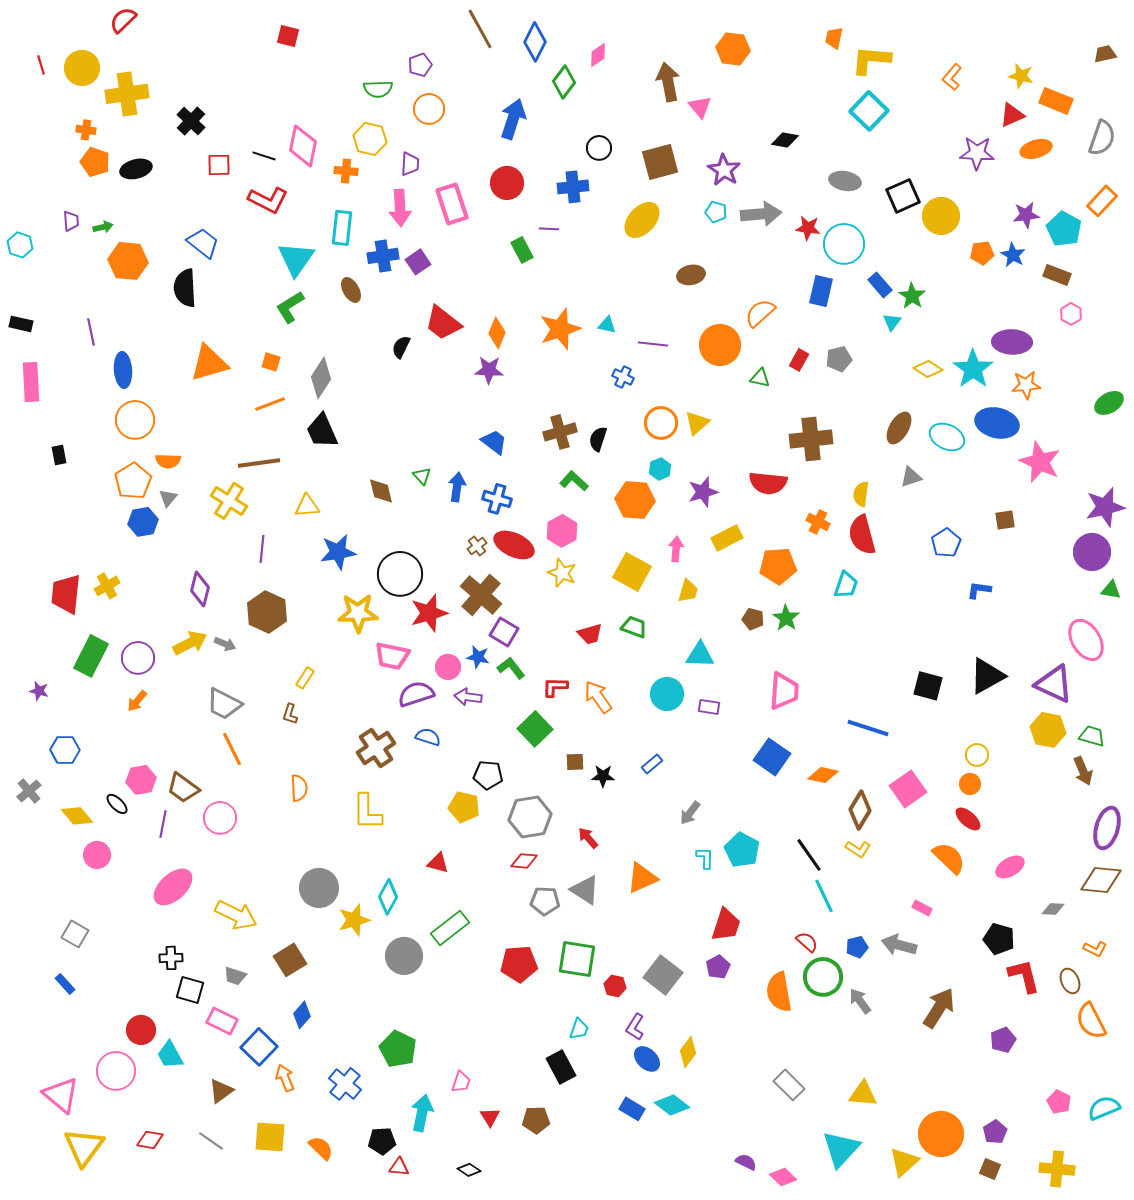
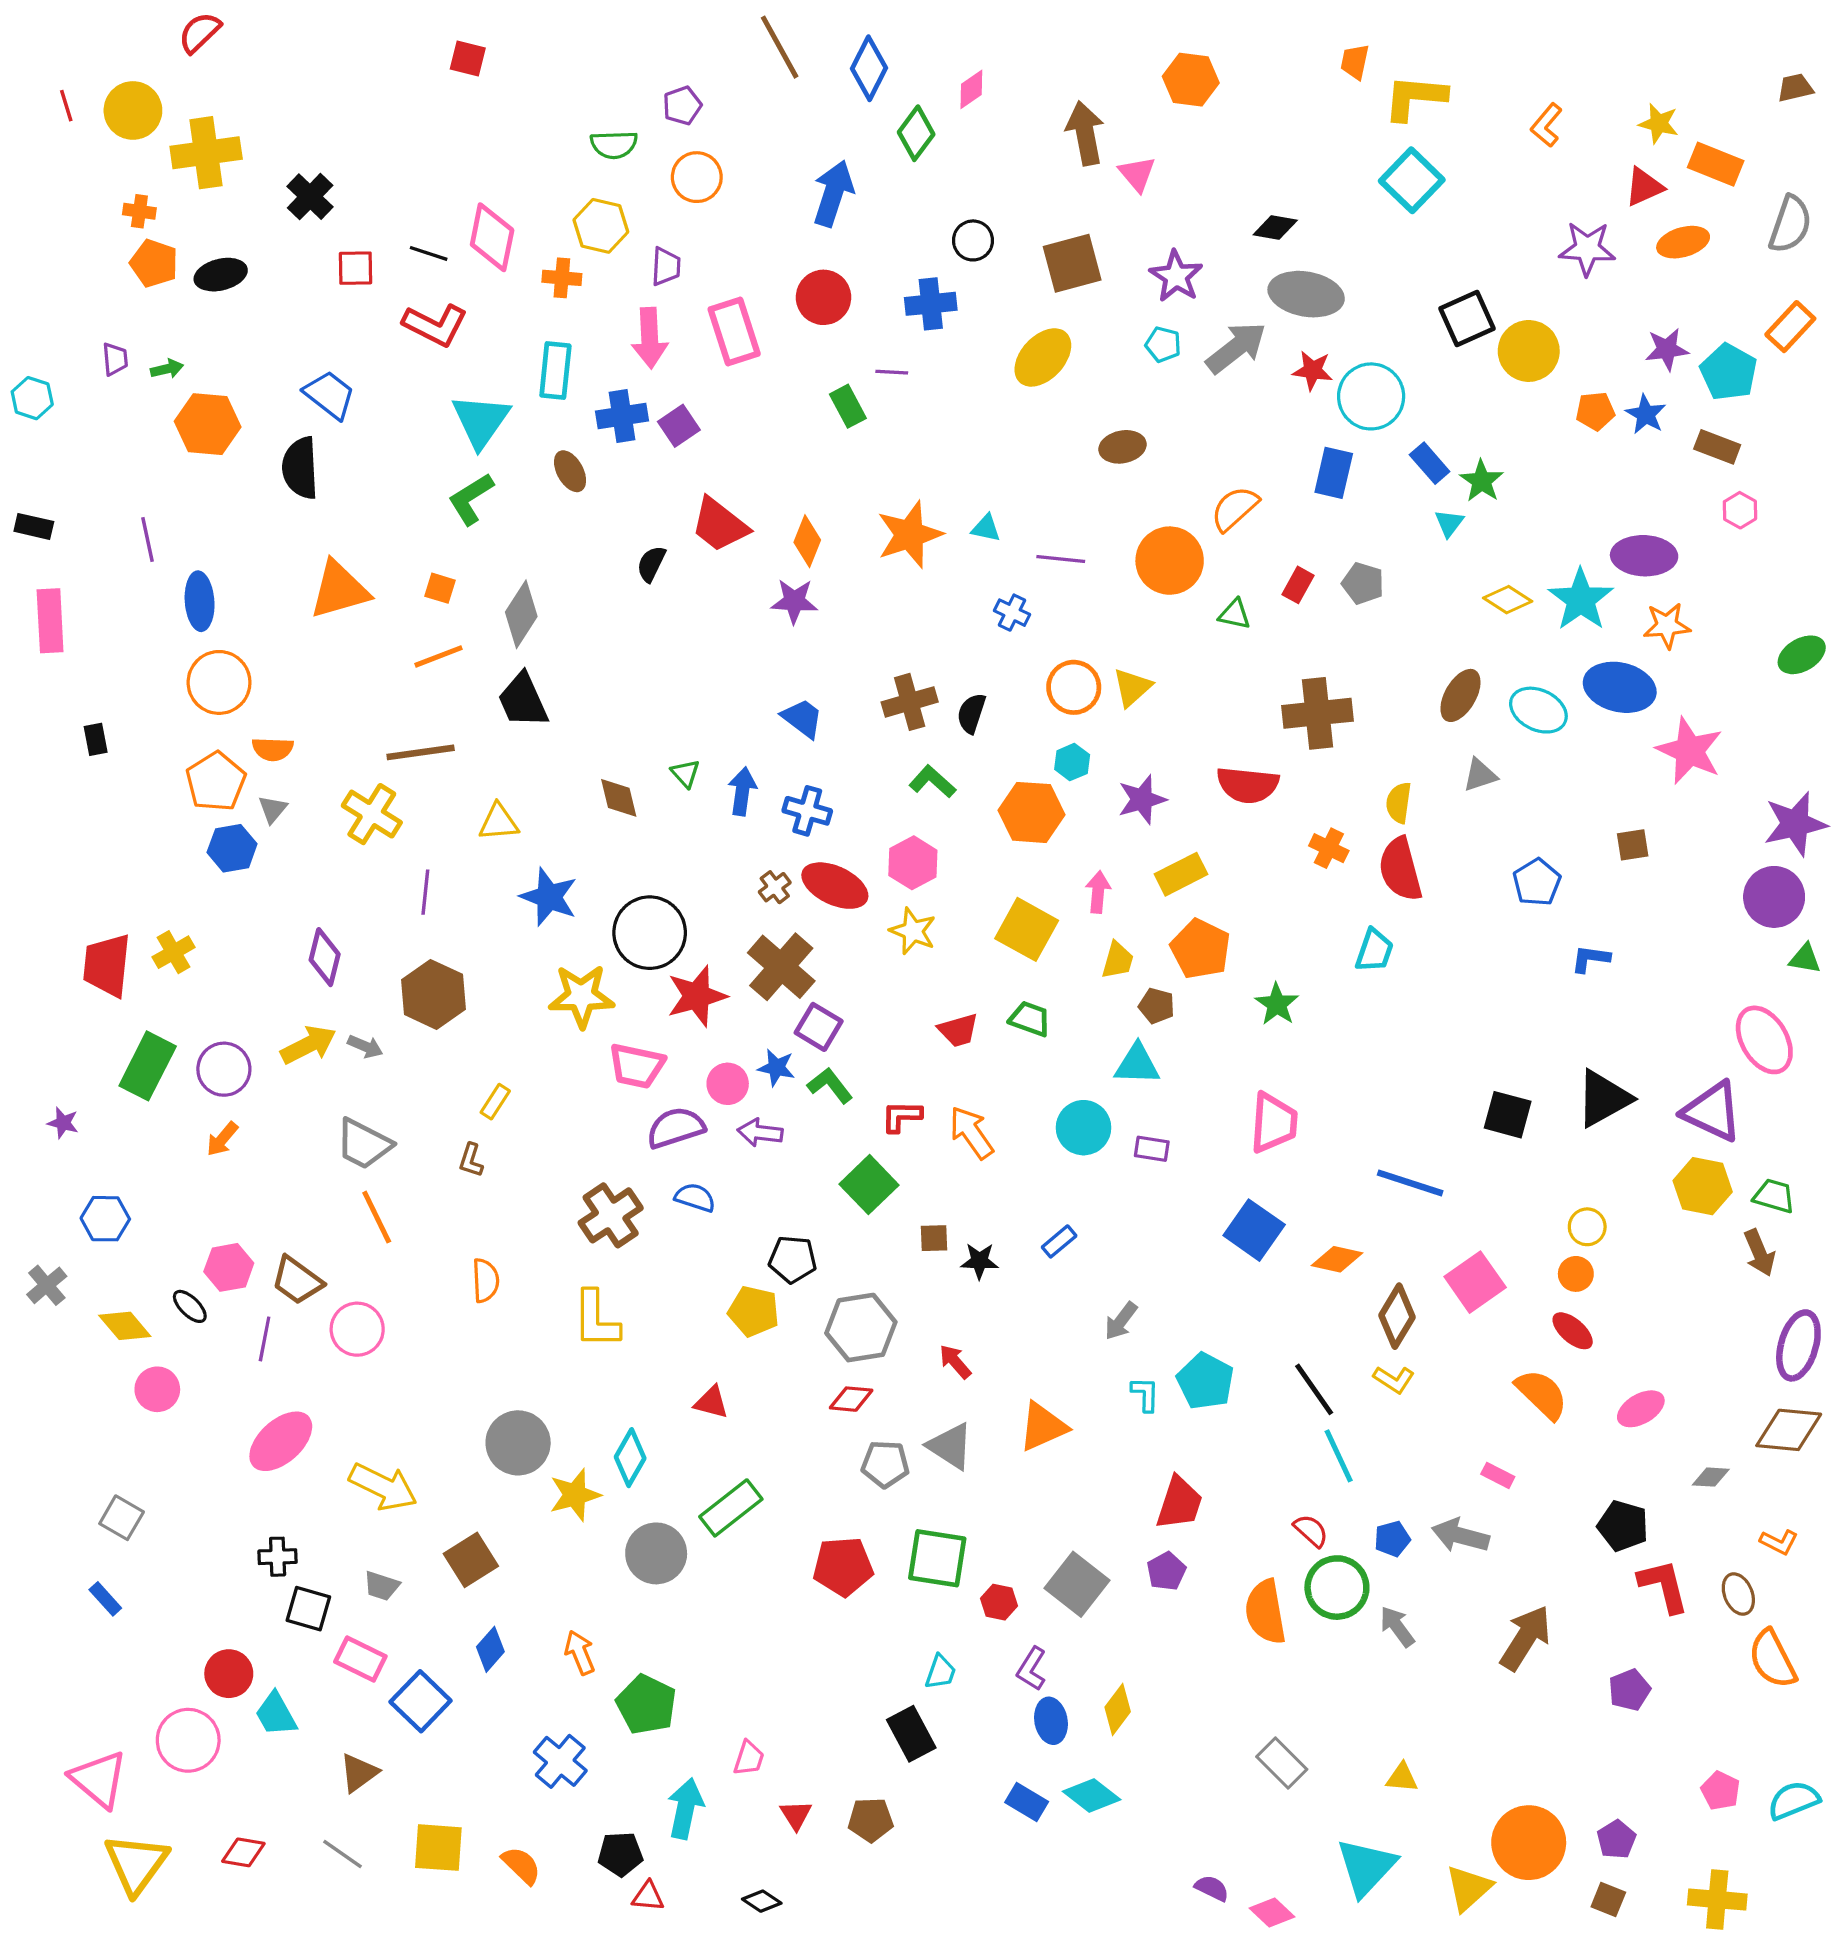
gray ellipse: (845, 181) -> (1306, 294), moved, size x1.4
gray arrow: (761, 214) -> (1236, 348), turned -33
gray pentagon: (839, 359) -> (1363, 583), turned 30
blue star: (338, 552) -> (549, 897), turned 30
orange pentagon: (778, 566) -> (1200, 949), moved, turned 30
brown pentagon: (753, 619) -> (1157, 1006), moved
blue ellipse: (647, 1059) -> (1051, 1721), turned 36
orange arrow: (285, 1078) -> (580, 1653), moved
yellow triangle: (863, 1094) -> (1402, 1778), size x0.7

